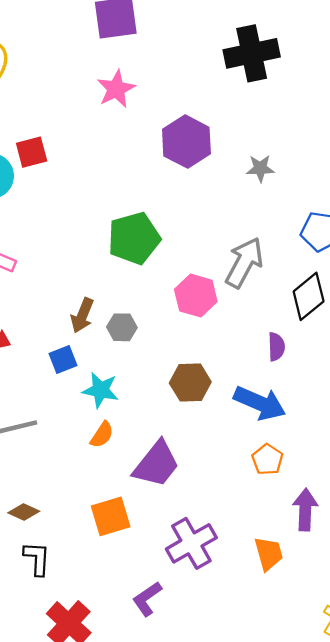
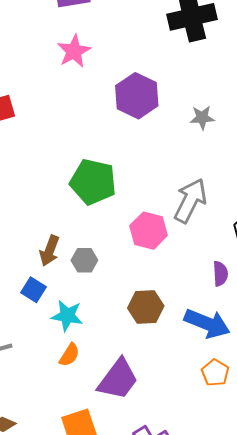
green pentagon: (134, 238) -> (93, 182), turned 30
blue square: (63, 359) -> (34, 290), turned -35

